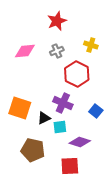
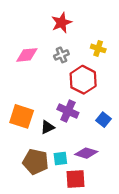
cyan square: (60, 127) -> (60, 158), moved

